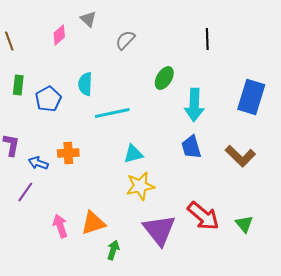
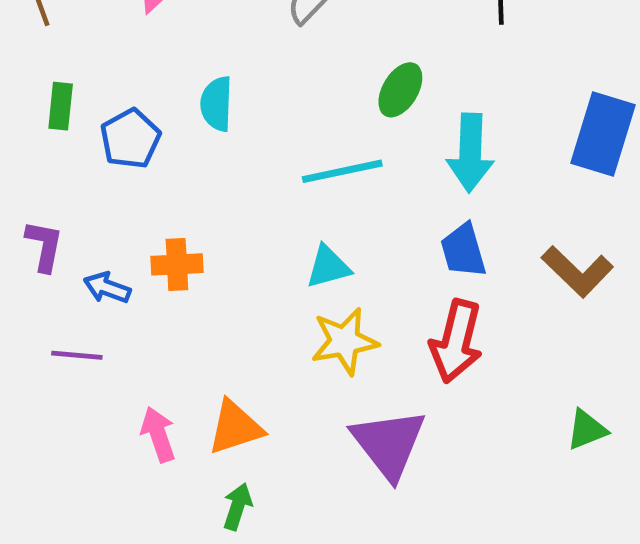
cyan line: (112, 113) -> (342, 171), moved
purple line: (25, 192) -> (77, 355), turned 60
red arrow: (203, 216) -> (456, 341), moved, turned 64
green triangle: (244, 224) -> (587, 430), turned 48
green arrow: (113, 250) -> (237, 507), moved

